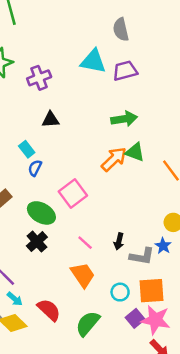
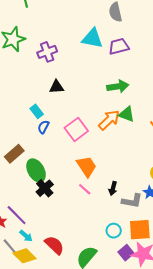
pink square: (73, 194) -> (76, 129), moved
green ellipse: (41, 213) -> (36, 170), moved, turned 30
orange trapezoid: (83, 275) -> (86, 166), moved

